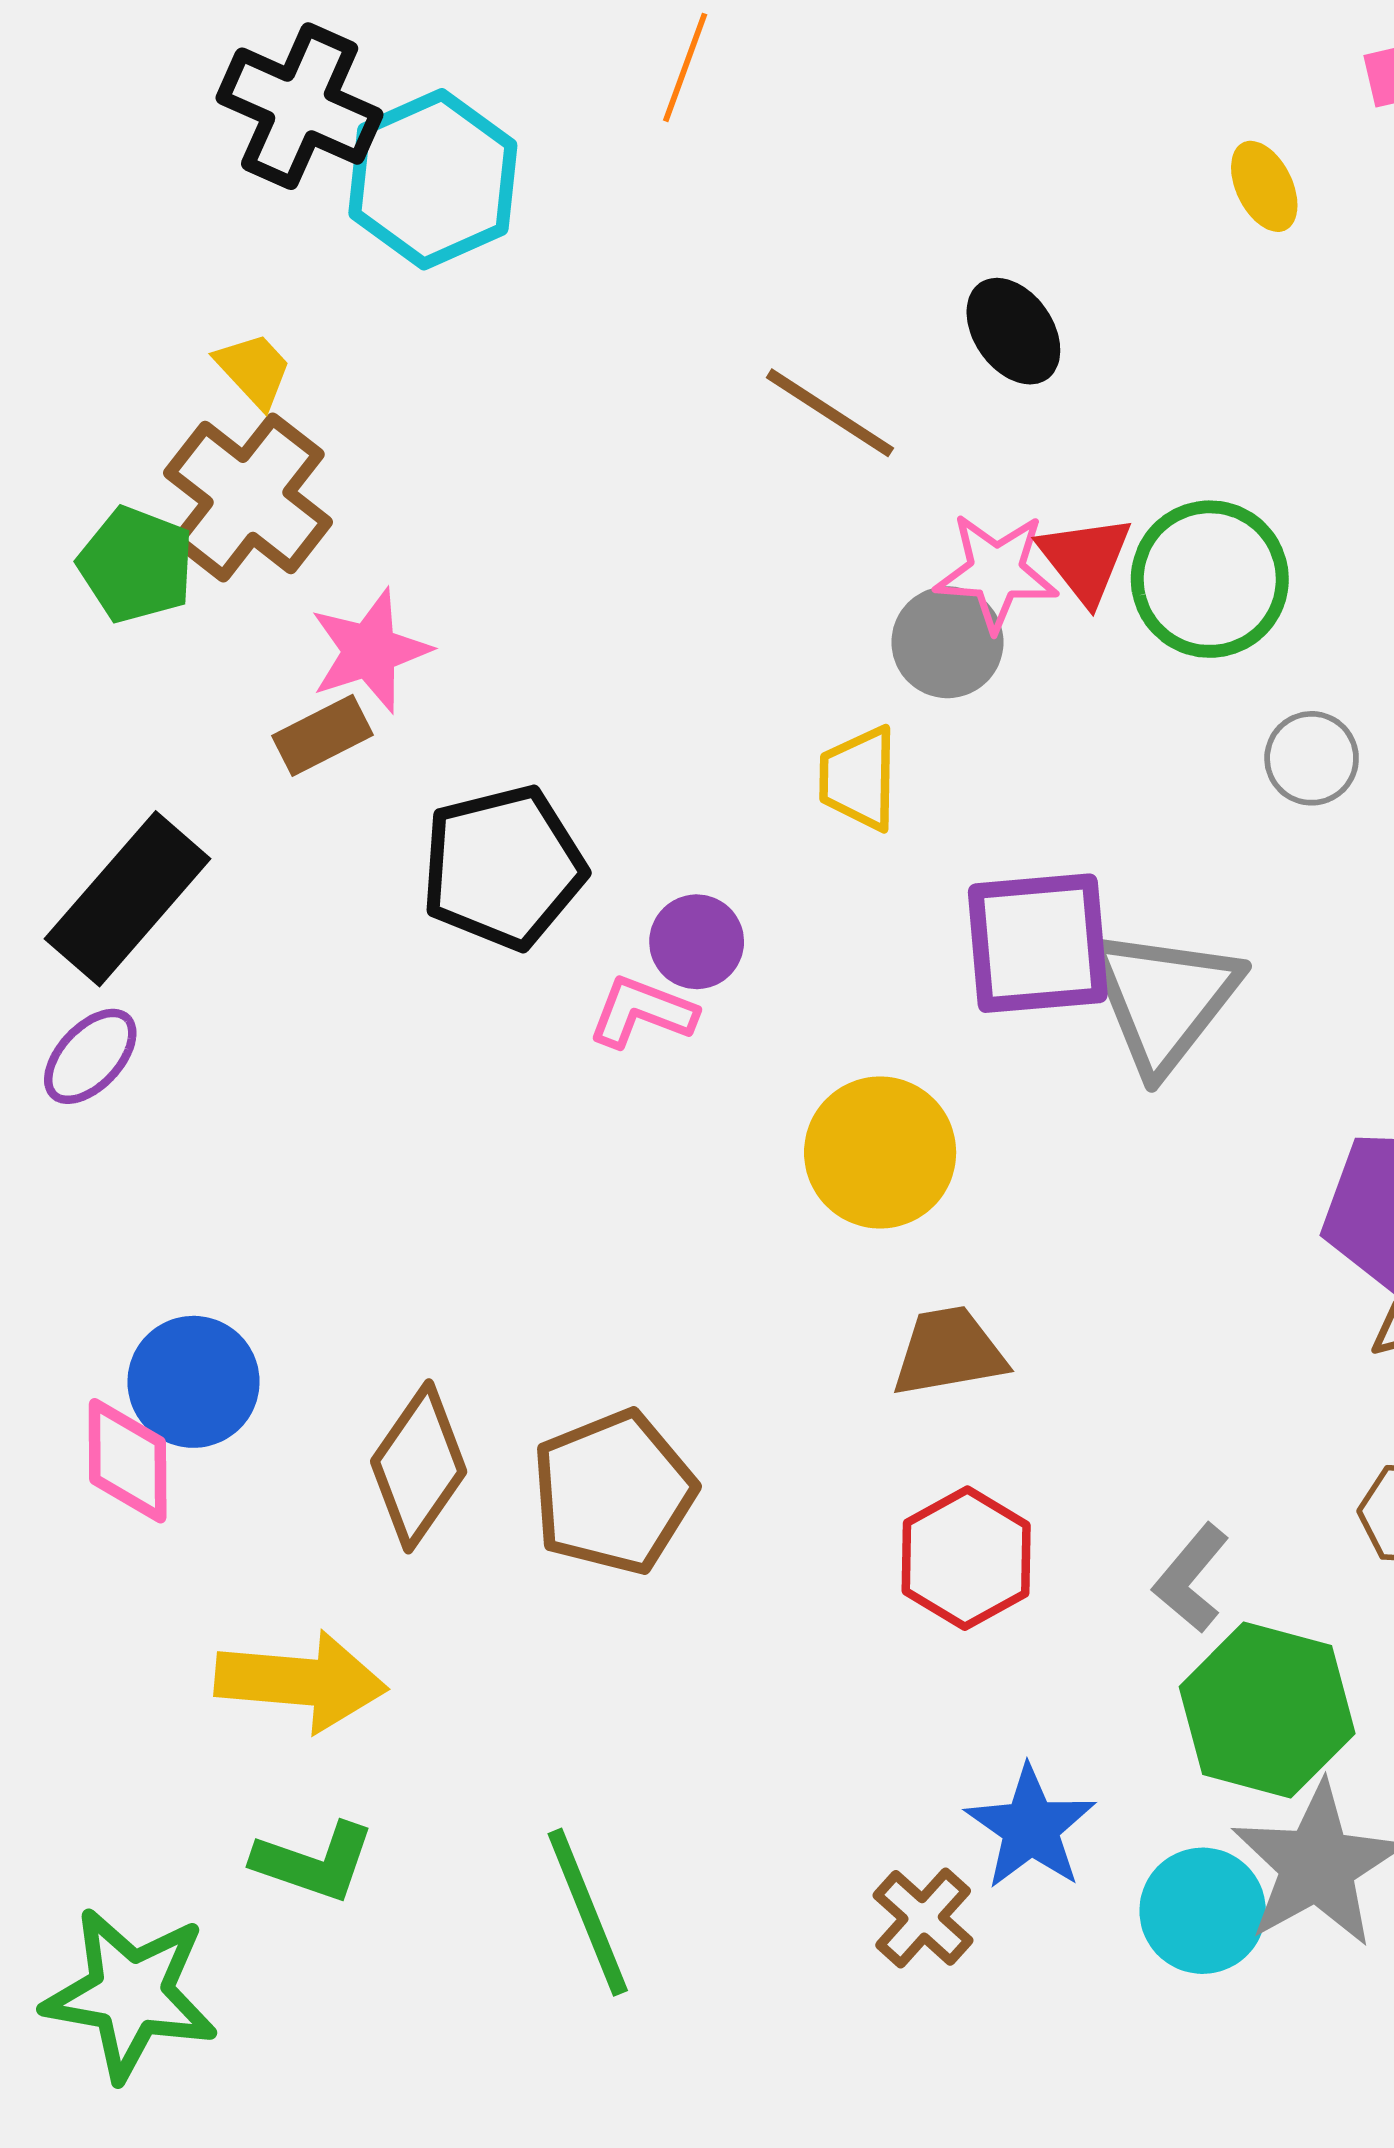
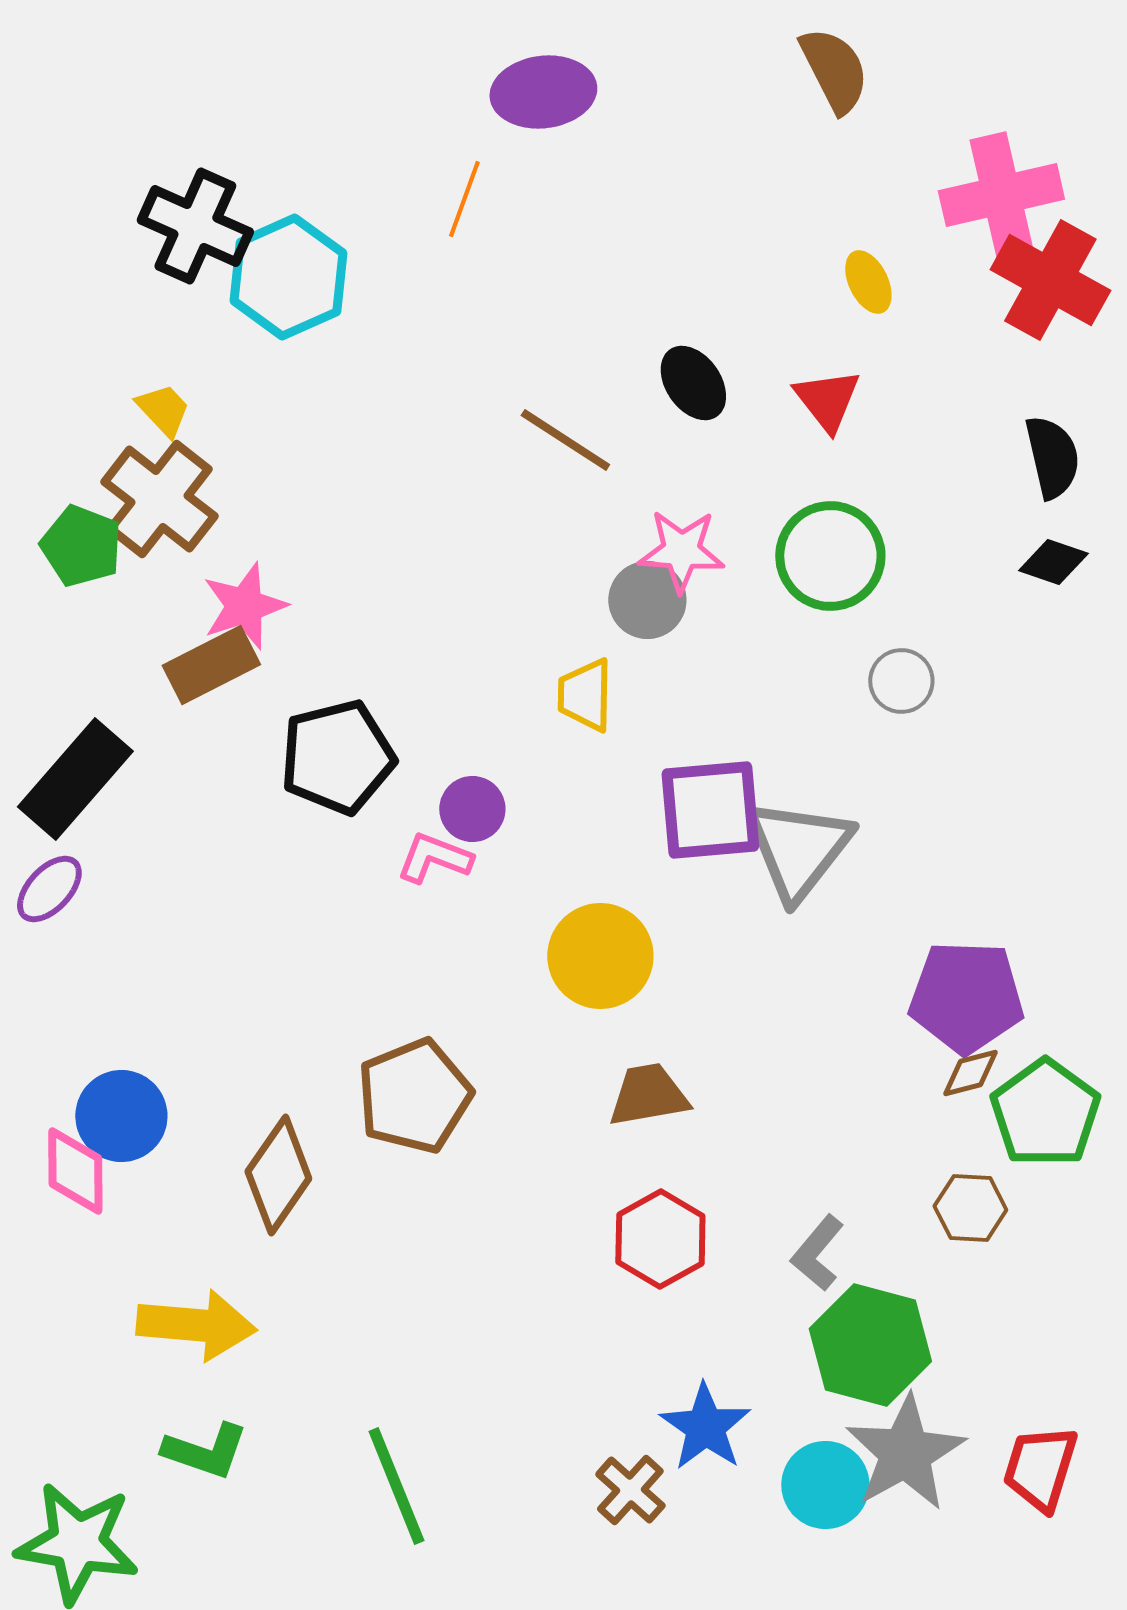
red triangle: (1085, 559) -> (827, 400), moved
brown rectangle: (323, 735) -> (211, 665), size x1.4
brown pentagon: (613, 1492) -> (414, 1096), moved

